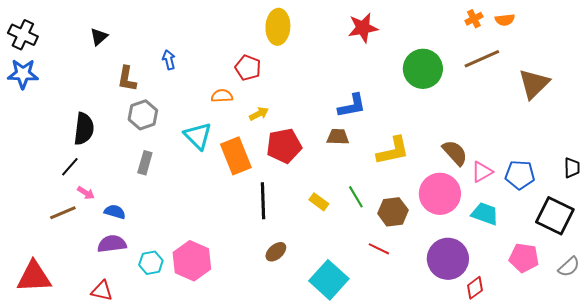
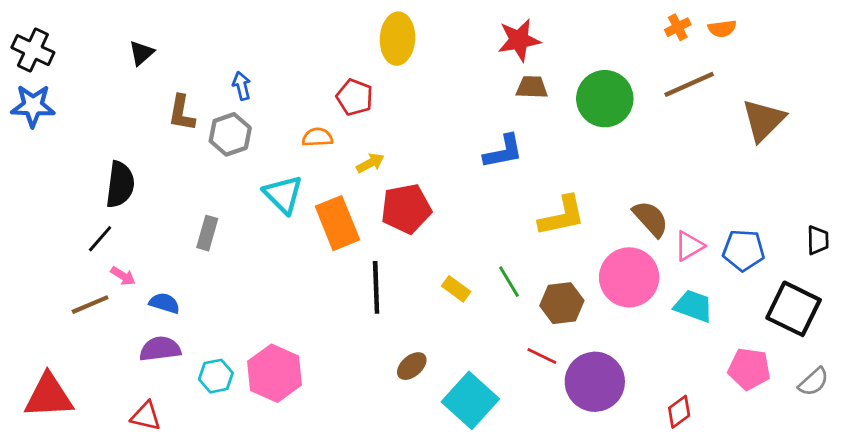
gray hexagon: (143, 115) -> (230, 134), moved
brown trapezoid: (338, 137) -> (532, 87), moved
brown ellipse: (276, 252) -> (412, 366), moved
purple circle: (448, 259) -> (595, 382), moved

